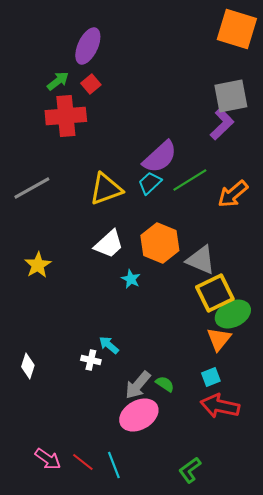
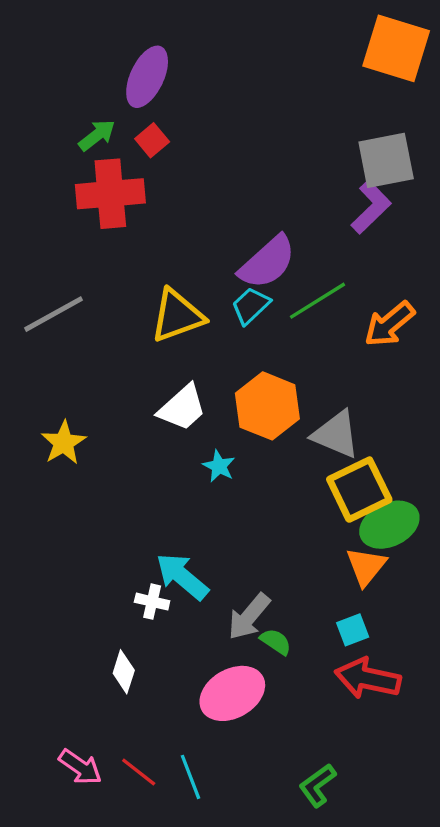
cyan arrow: (109, 345) -> (182, 576), size x1.6
white diamond: (28, 366) -> (124, 672), moved
gray arrow: (138, 385) -> (249, 617), moved

